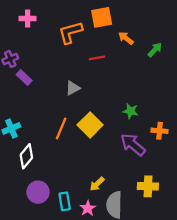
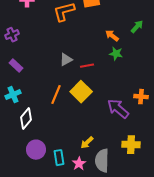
orange arrow: (126, 38) -> (112, 36), moved
red line: (97, 58) -> (87, 66), moved
purple rectangle: (24, 78) -> (16, 66), moved
green star: (131, 111) -> (116, 54), moved

